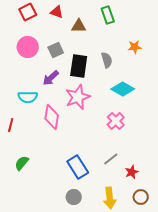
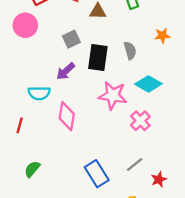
pink circle: (28, 47) -> (25, 25), moved
pink star: (78, 97) -> (113, 95), moved, turned 30

